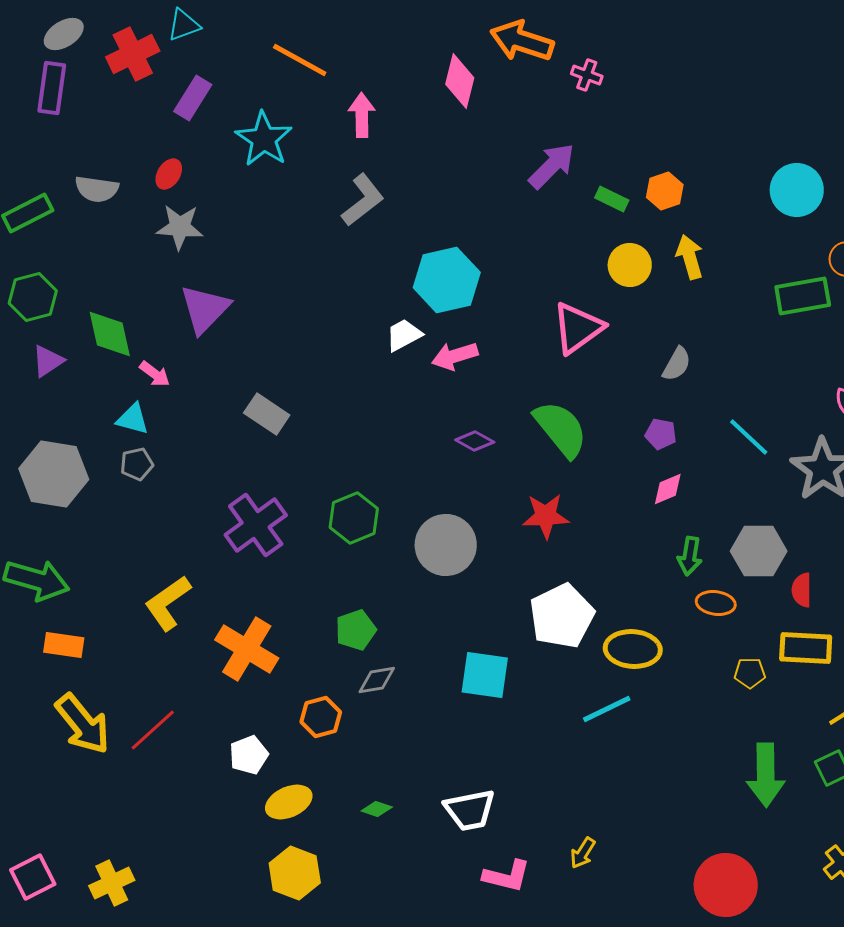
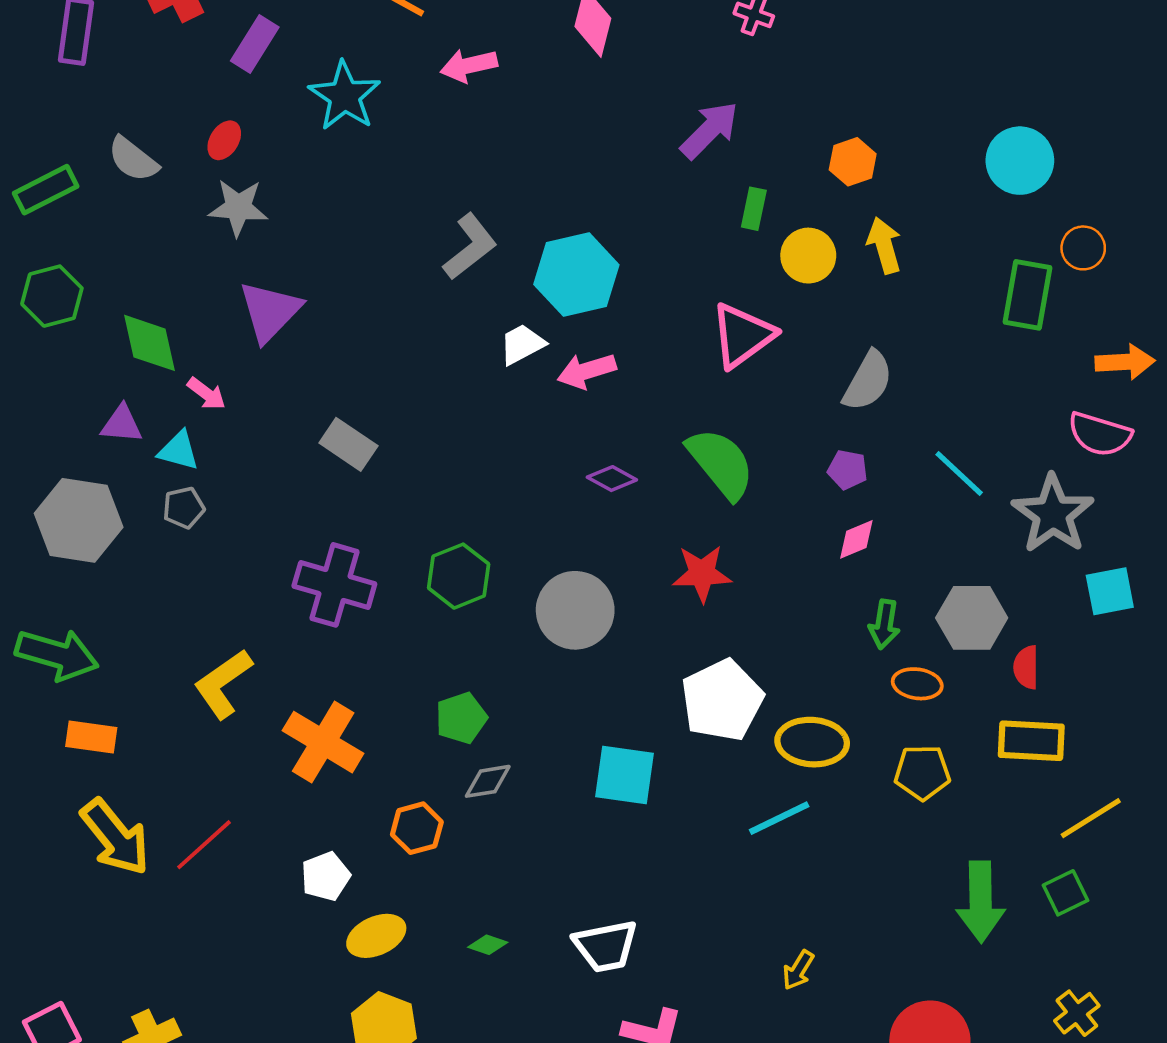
pink arrow: (362, 115) -> (469, 66), turned -102
gray semicircle: (97, 189) -> (133, 159), turned 30
green rectangle: (612, 199) -> (754, 209), moved, turned 76
gray L-shape: (363, 200) -> (470, 247), moved
green rectangle: (803, 296) -> (1027, 295), turned -70
purple triangle: (48, 361) -> (122, 424), moved, turned 39
gray semicircle: (677, 364) -> (868, 381), size x1.4
purple cross: (256, 525) -> (334, 585), turned -38
yellow pentagon: (750, 673) -> (922, 772), moved, size x1.4
yellow arrow: (583, 853) -> (798, 970), moved

